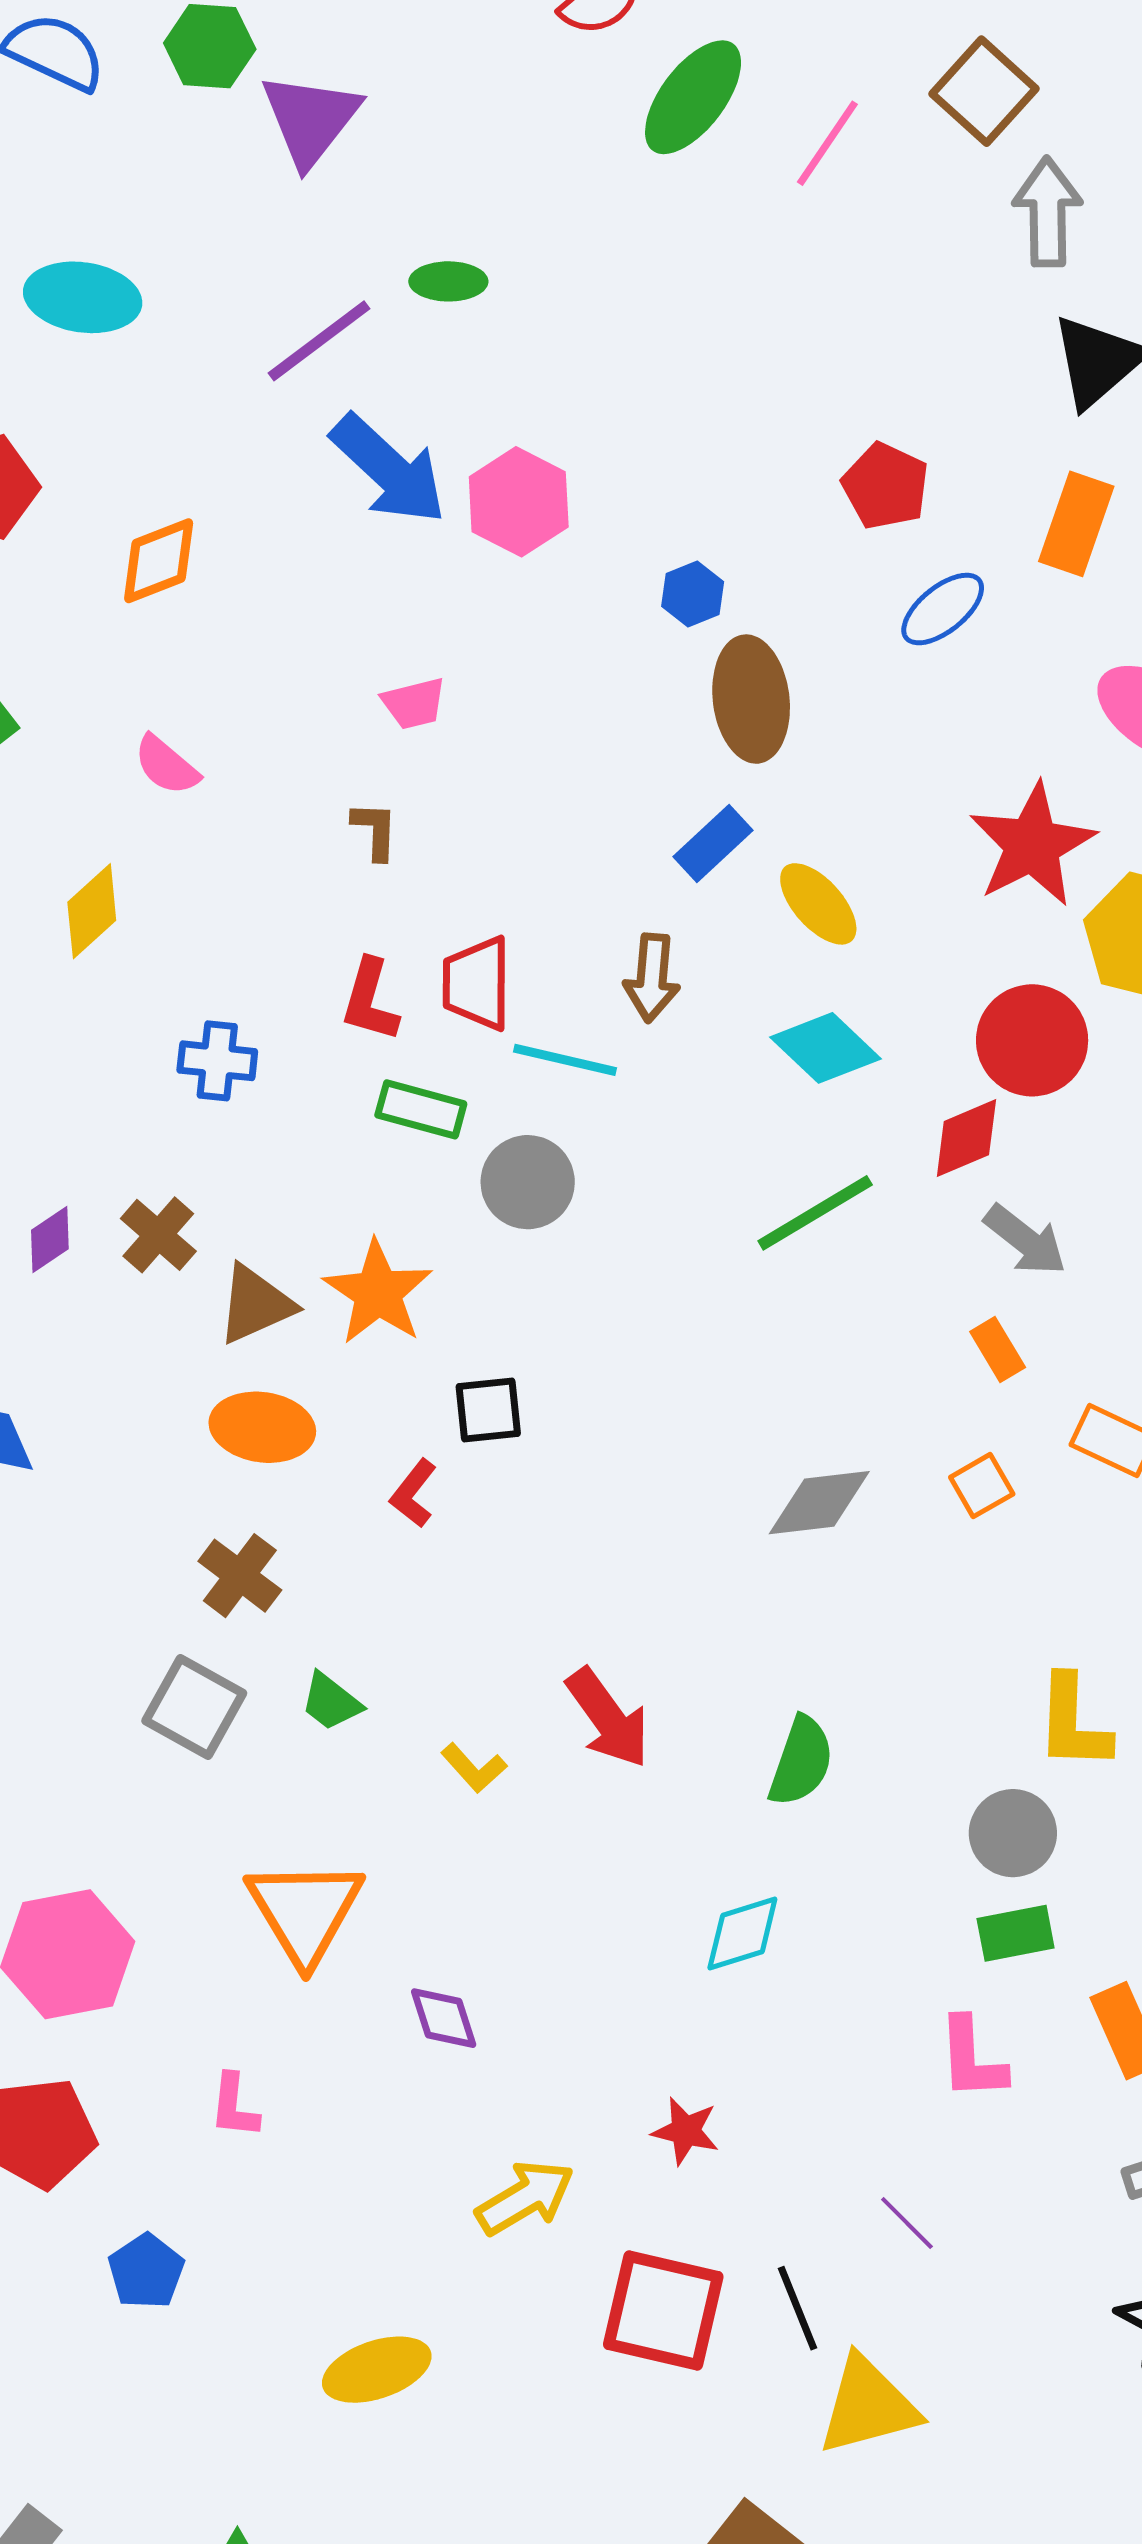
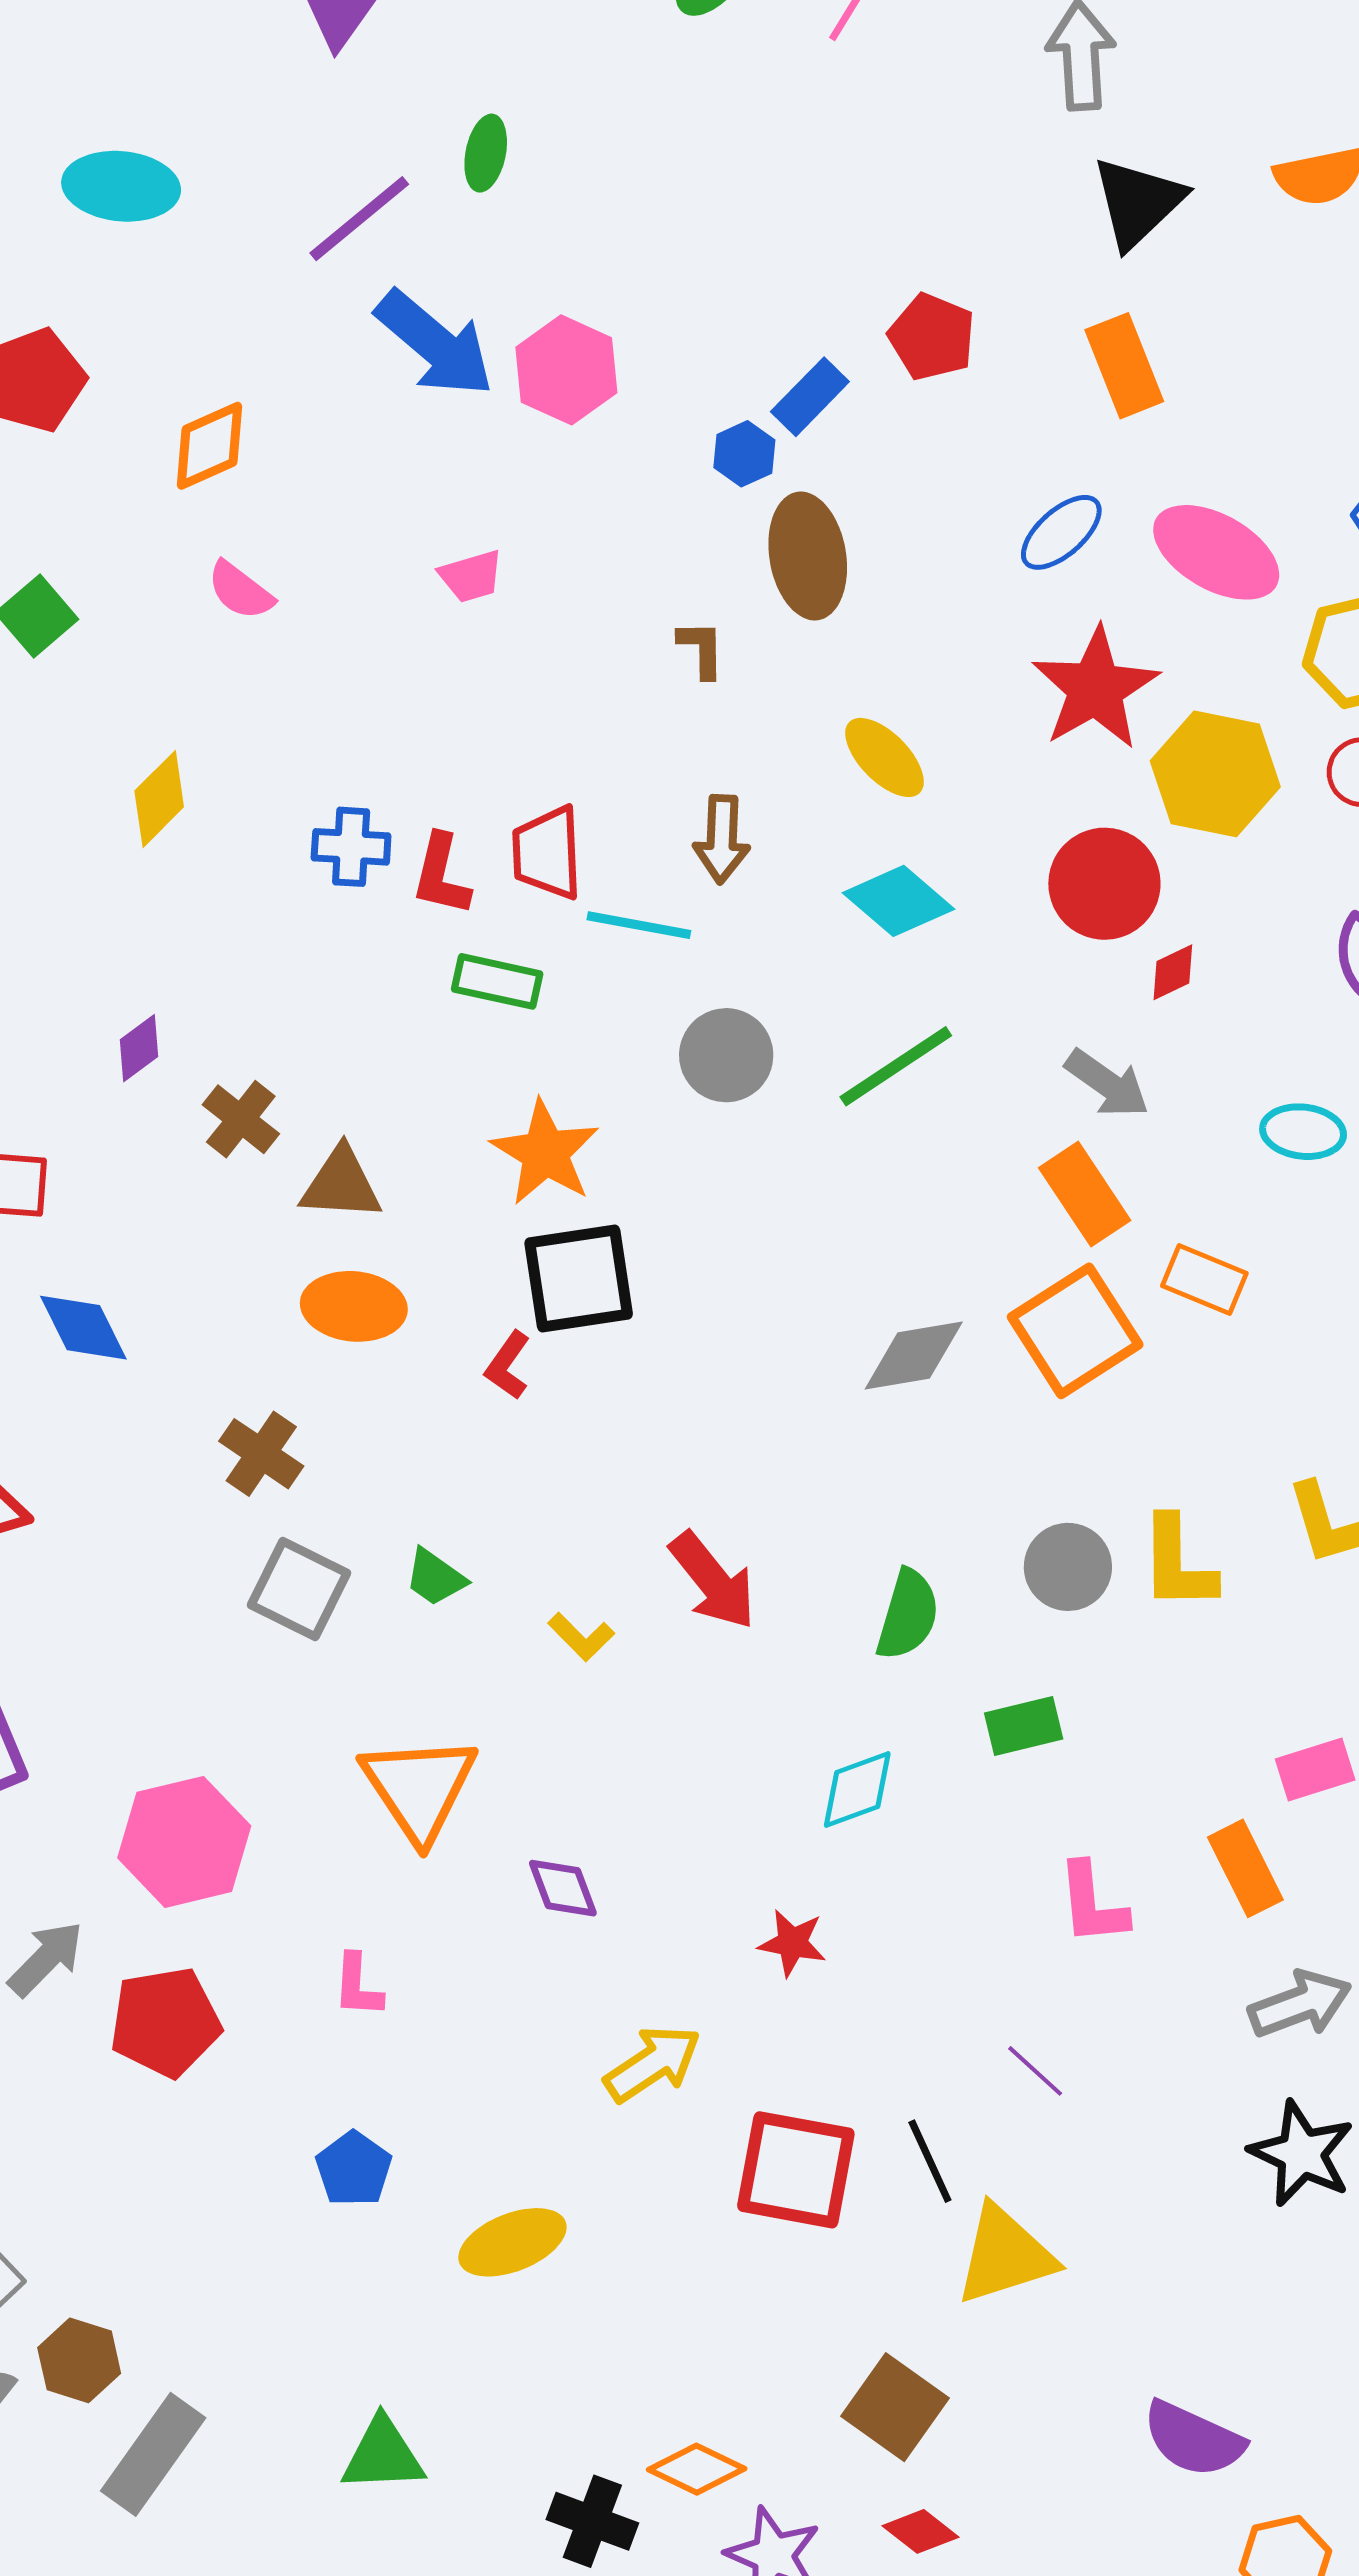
green ellipse: (448, 281) -> (486, 153), turned -76
orange rectangle: (1076, 524) -> (1124, 366), turned -38
blue ellipse: (943, 609) -> (1061, 532), moved
pink semicircle: (166, 765) -> (240, 591), moved
brown L-shape: (375, 831) -> (701, 649), moved
blue rectangle: (713, 843) -> (810, 397), moved
blue cross: (217, 1061) -> (351, 847), moved
red diamond: (966, 1138) -> (1173, 972), moved, size x0.7
gray circle: (528, 1182) -> (726, 1055), moved
purple diamond: (50, 1240) -> (139, 1048), moved
orange star: (378, 1292) -> (545, 1153), moved
brown triangle: (255, 1304) -> (341, 1184), turned 30
orange rectangle: (998, 1350) -> (1085, 1194), size x1.6
black square: (488, 1410) -> (579, 1279), size x1.6
orange square: (982, 1486) -> (1075, 1331), size x2.0
brown cross: (240, 1576) -> (261, 1454), moved
gray circle: (1013, 1833) -> (1068, 1567), moved
green rectangle: (1016, 1933) -> (1024, 1726), moved
red star: (686, 2131) -> (792, 1943), moved
blue pentagon: (146, 2271) -> (354, 2169), moved

